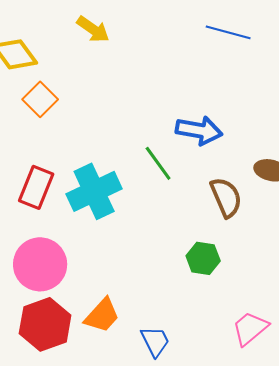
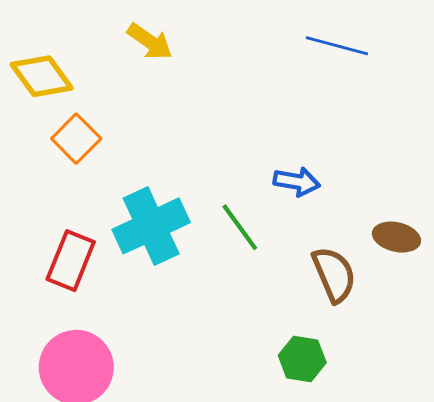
blue arrow: (199, 130) -> (297, 182), size x0.7
cyan cross: (94, 191) -> (151, 226), moved

